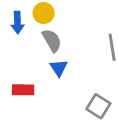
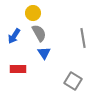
blue arrow: (18, 23) -> (14, 36), moved, turned 35

